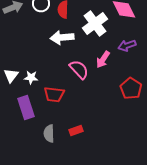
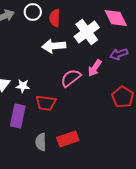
pink semicircle: (79, 69) -> (71, 78), turned -85
purple rectangle: (26, 107) -> (18, 116), turned 30
red rectangle: (76, 130) -> (68, 139), size x1.5

